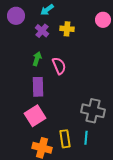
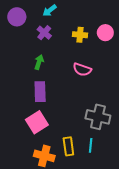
pink circle: (103, 20) -> (105, 33), moved
yellow cross: (67, 29) -> (80, 35), moved
pink semicircle: (59, 66) -> (82, 70), moved, turned 132

